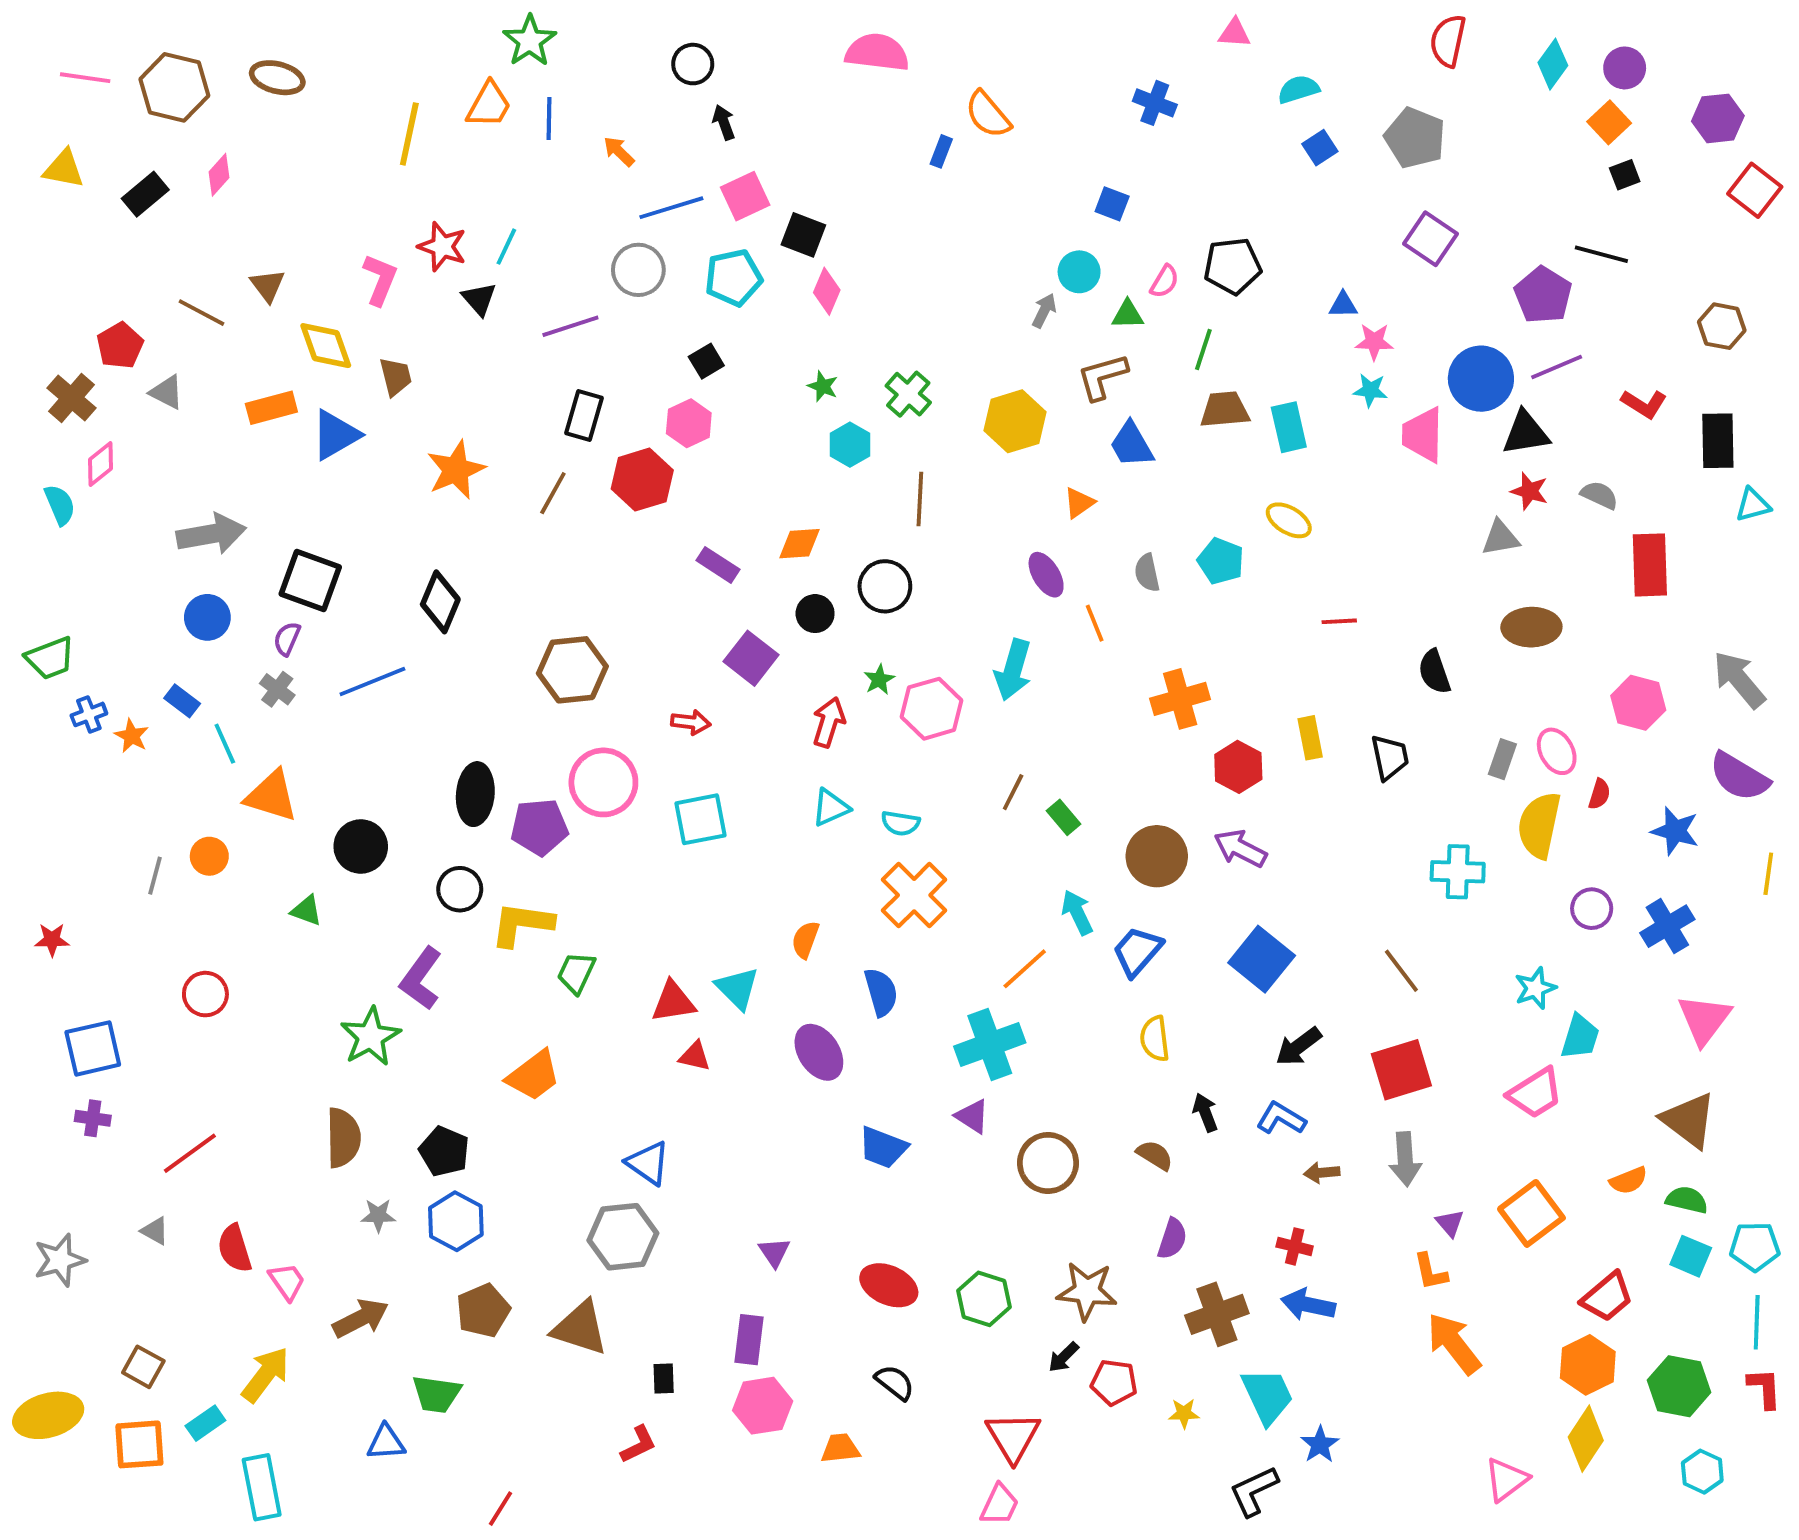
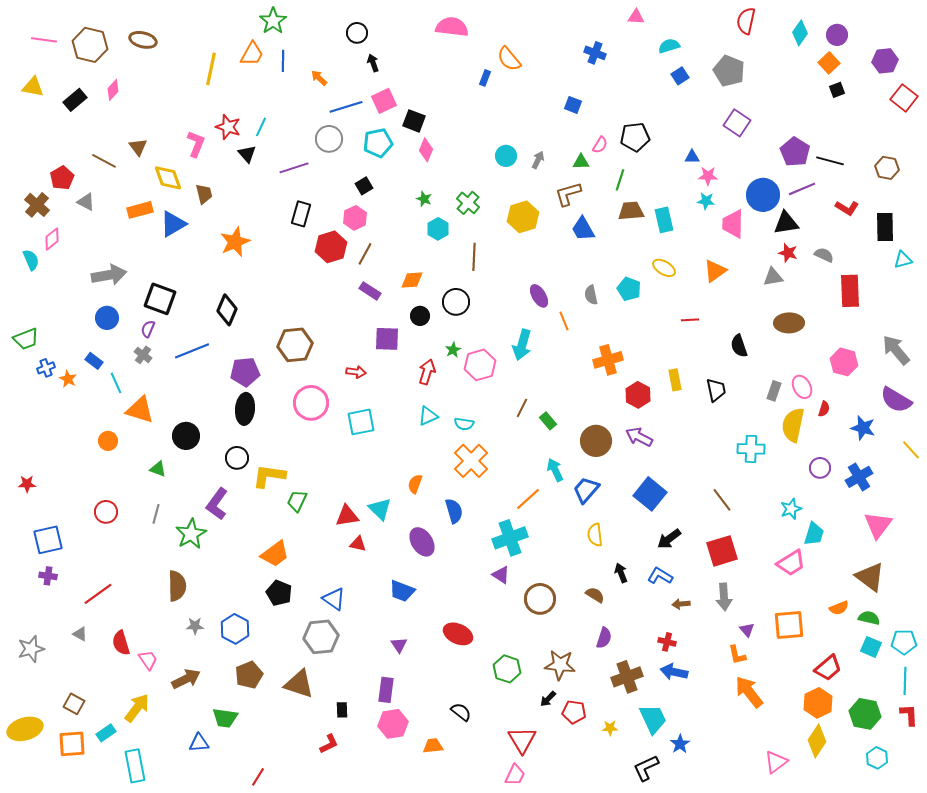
black line: (1601, 254) -> (830, 161), moved
cyan circle: (1079, 272) -> (506, 156), moved
brown line: (553, 493) -> (365, 254), moved
orange triangle: (1079, 503) -> (715, 271), moved, size x1.4
purple square: (751, 658) -> (387, 339), turned -36
purple pentagon: (539, 827) -> (245, 372), moved
yellow line: (1768, 874) -> (911, 450), turned -50
gray line: (155, 876) -> (156, 514), moved
blue trapezoid: (883, 1147) -> (402, 591), moved
black pentagon: (444, 1151) -> (279, 593), moved
orange square: (1531, 1213) -> (789, 625), turned 32
red ellipse: (889, 1285) -> (458, 634), moved

